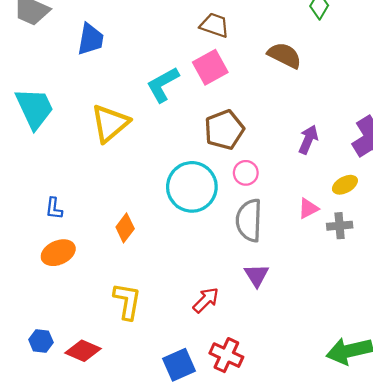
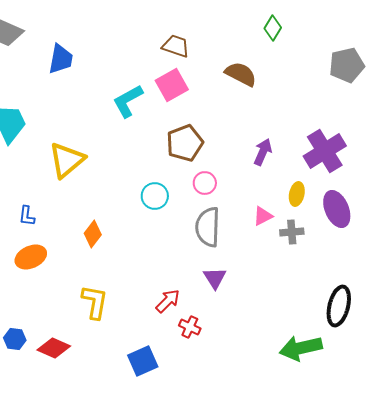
yellow triangle: (110, 123) -> (67, 160), moved
yellow ellipse: (345, 185) -> (297, 194), turned -50
cyan circle: (192, 187) -> (155, 196), size x0.6
red cross: (226, 355) -> (190, 327), moved, size x0.7

